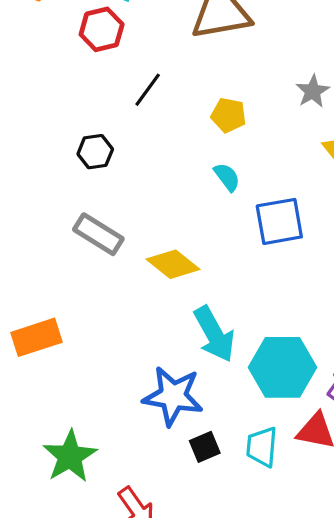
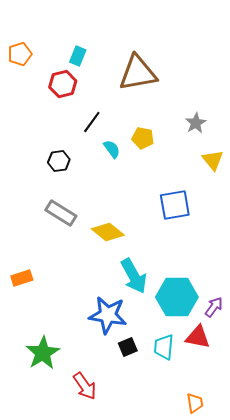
cyan semicircle: (227, 177) -> (112, 149), moved
orange rectangle: (37, 337) -> (22, 278), size x0.7

